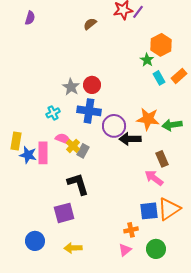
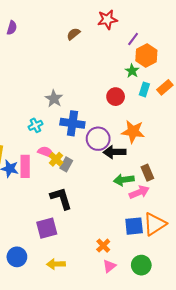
purple line: (138, 12) -> (133, 39), moved
cyan rectangle: (159, 78) -> (144, 89), turned 48
red circle: (92, 85) -> (116, 97), moved
green arrow: (172, 125) -> (124, 180), moved
pink arrow: (154, 178) -> (139, 192), turned 120
orange cross: (131, 230) -> (103, 246), moved, turned -32

